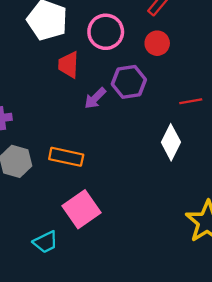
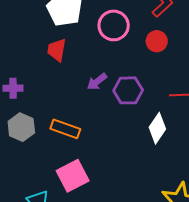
red trapezoid: (68, 65) -> (57, 50), moved
purple hexagon: (129, 82) -> (128, 90), moved

